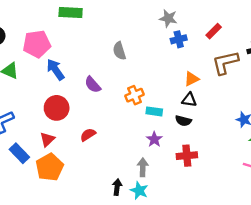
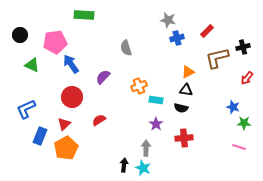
purple semicircle: (93, 85) -> (103, 77), turned 84
blue rectangle: (19, 153) -> (40, 136), turned 66

